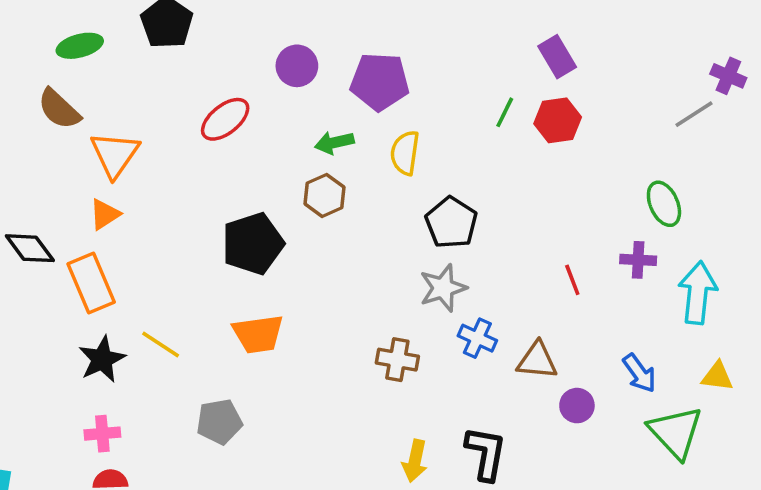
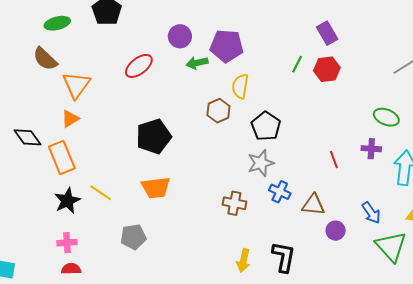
green arrow: (334, 143) -> (197, 63), moved
brown hexagon: (324, 195) -> (218, 111), moved
green ellipse: (664, 204) -> (386, 117), turned -45

